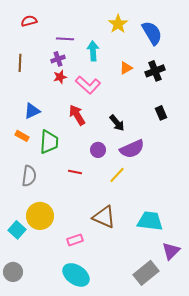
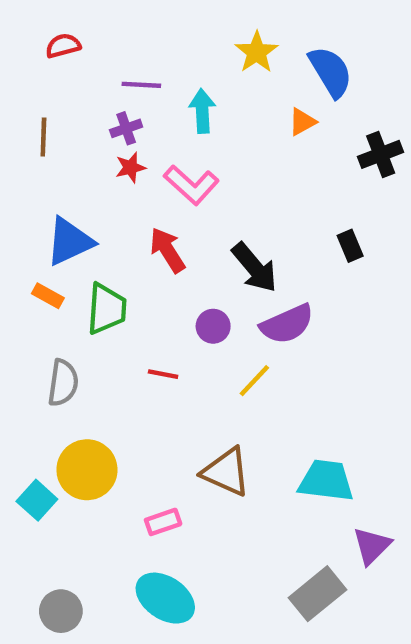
orange triangle: (126, 68) -> (302, 122), moved
black cross: (155, 71) -> (381, 154), moved
blue triangle: (32, 111) -> (70, 241), size x1.4
black arrow: (117, 123) -> (254, 267), size x1.4
gray circle: (13, 272) -> (61, 611), moved

